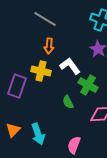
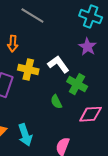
orange arrow: (49, 46) -> (13, 44), moved

